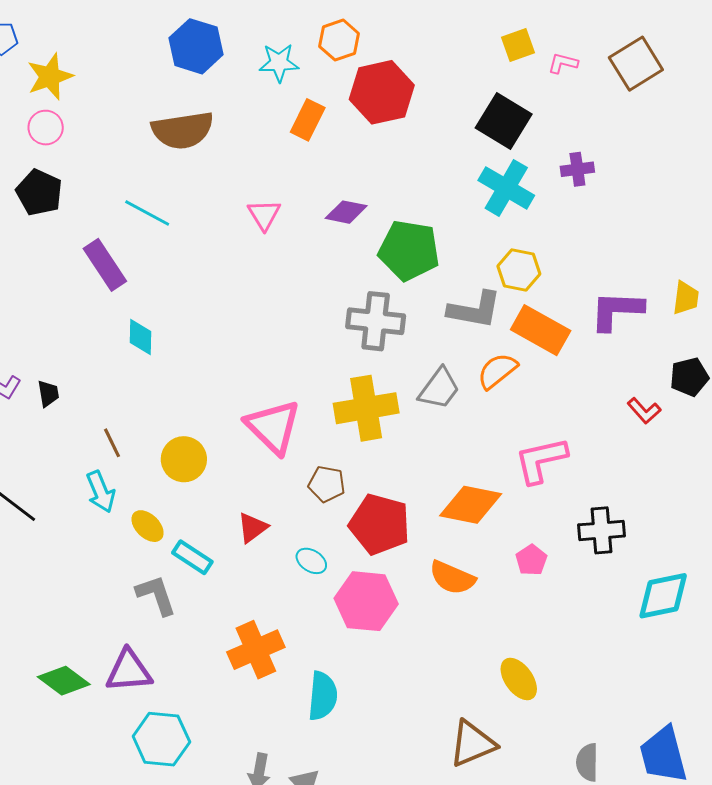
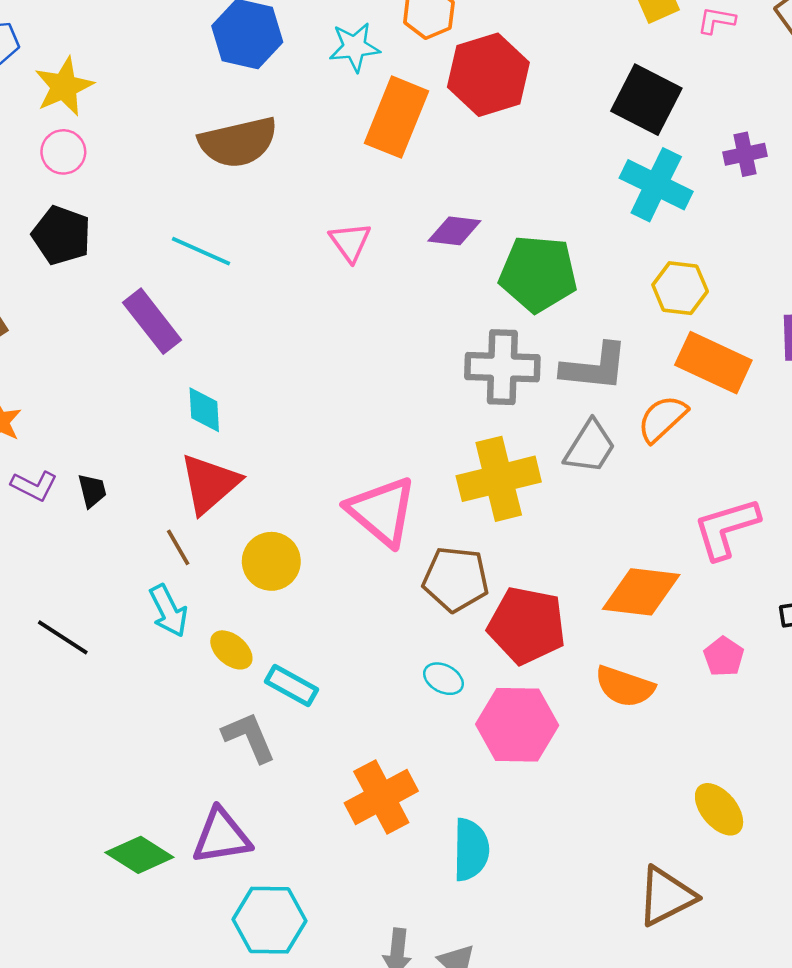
orange rectangle: (308, 120) -> (397, 117), size x1.5
gray L-shape: (475, 310) -> (595, 367), moved
brown pentagon: (327, 484) -> (456, 579), size x1.4
red triangle: (253, 528) -> (210, 484), moved, size x1.6

